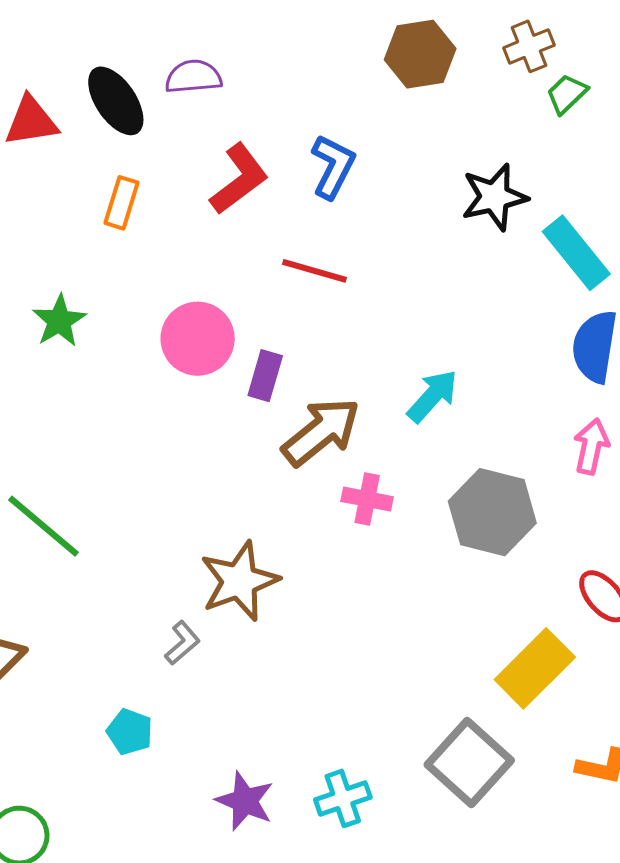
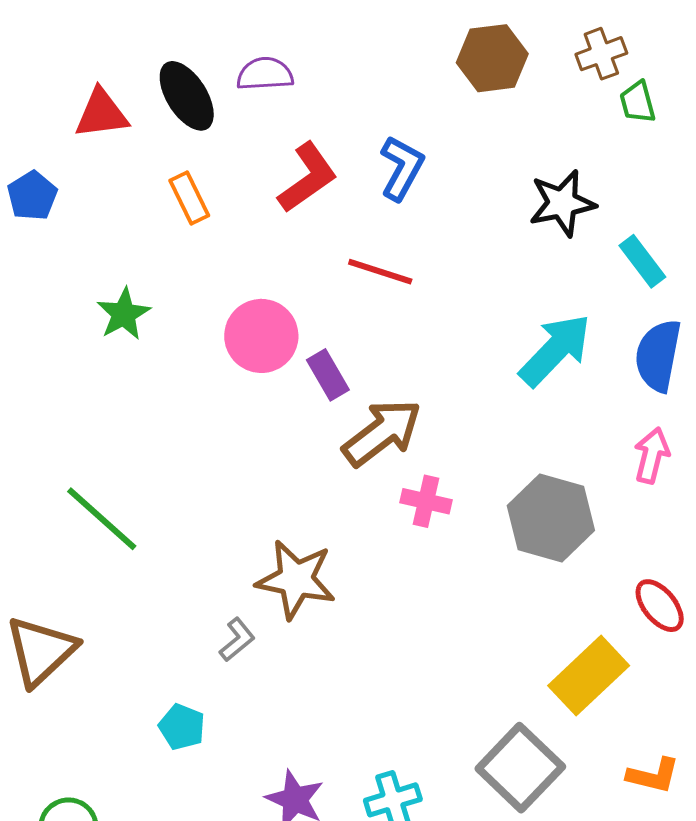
green trapezoid: (567, 94) -> (638, 102), turned -63
orange rectangle: (121, 203) -> (189, 198), turned -45
cyan rectangle: (576, 253) -> (642, 261), size x0.7
purple rectangle: (265, 376) -> (328, 375), turned -48
cyan arrow: (432, 396) -> (555, 350), moved, size x1.4
brown star: (239, 581) -> (296, 579), turned 30

